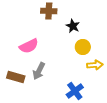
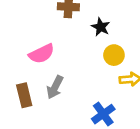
brown rectangle: (16, 77) -> (24, 95), turned 60

